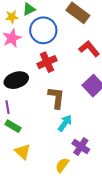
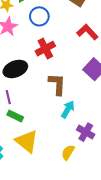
blue circle: (43, 30) -> (39, 16), size x0.7
yellow triangle: (23, 152) -> (27, 141), size x1.4

